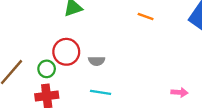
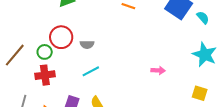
cyan line: (101, 92) -> (91, 71), turned -36

